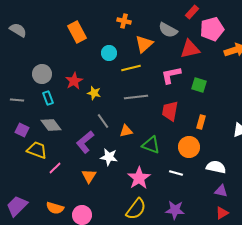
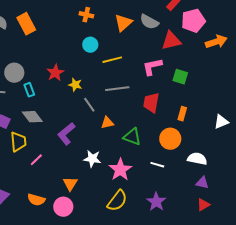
orange cross: (124, 21) -> (86, 15), moved
orange rectangle: (77, 32) -> (26, 24), moved
orange triangle: (144, 44) -> (123, 23), moved
gray circle: (42, 74) -> (14, 73), moved
gray line: (103, 121) -> (89, 105), moved
yellow trapezoid: (37, 150) -> (18, 142), turned 65
white star: (109, 157) -> (92, 159), moved
orange triangle: (89, 176) -> (70, 184), moved
purple star: (175, 210) -> (156, 202), turned 30

